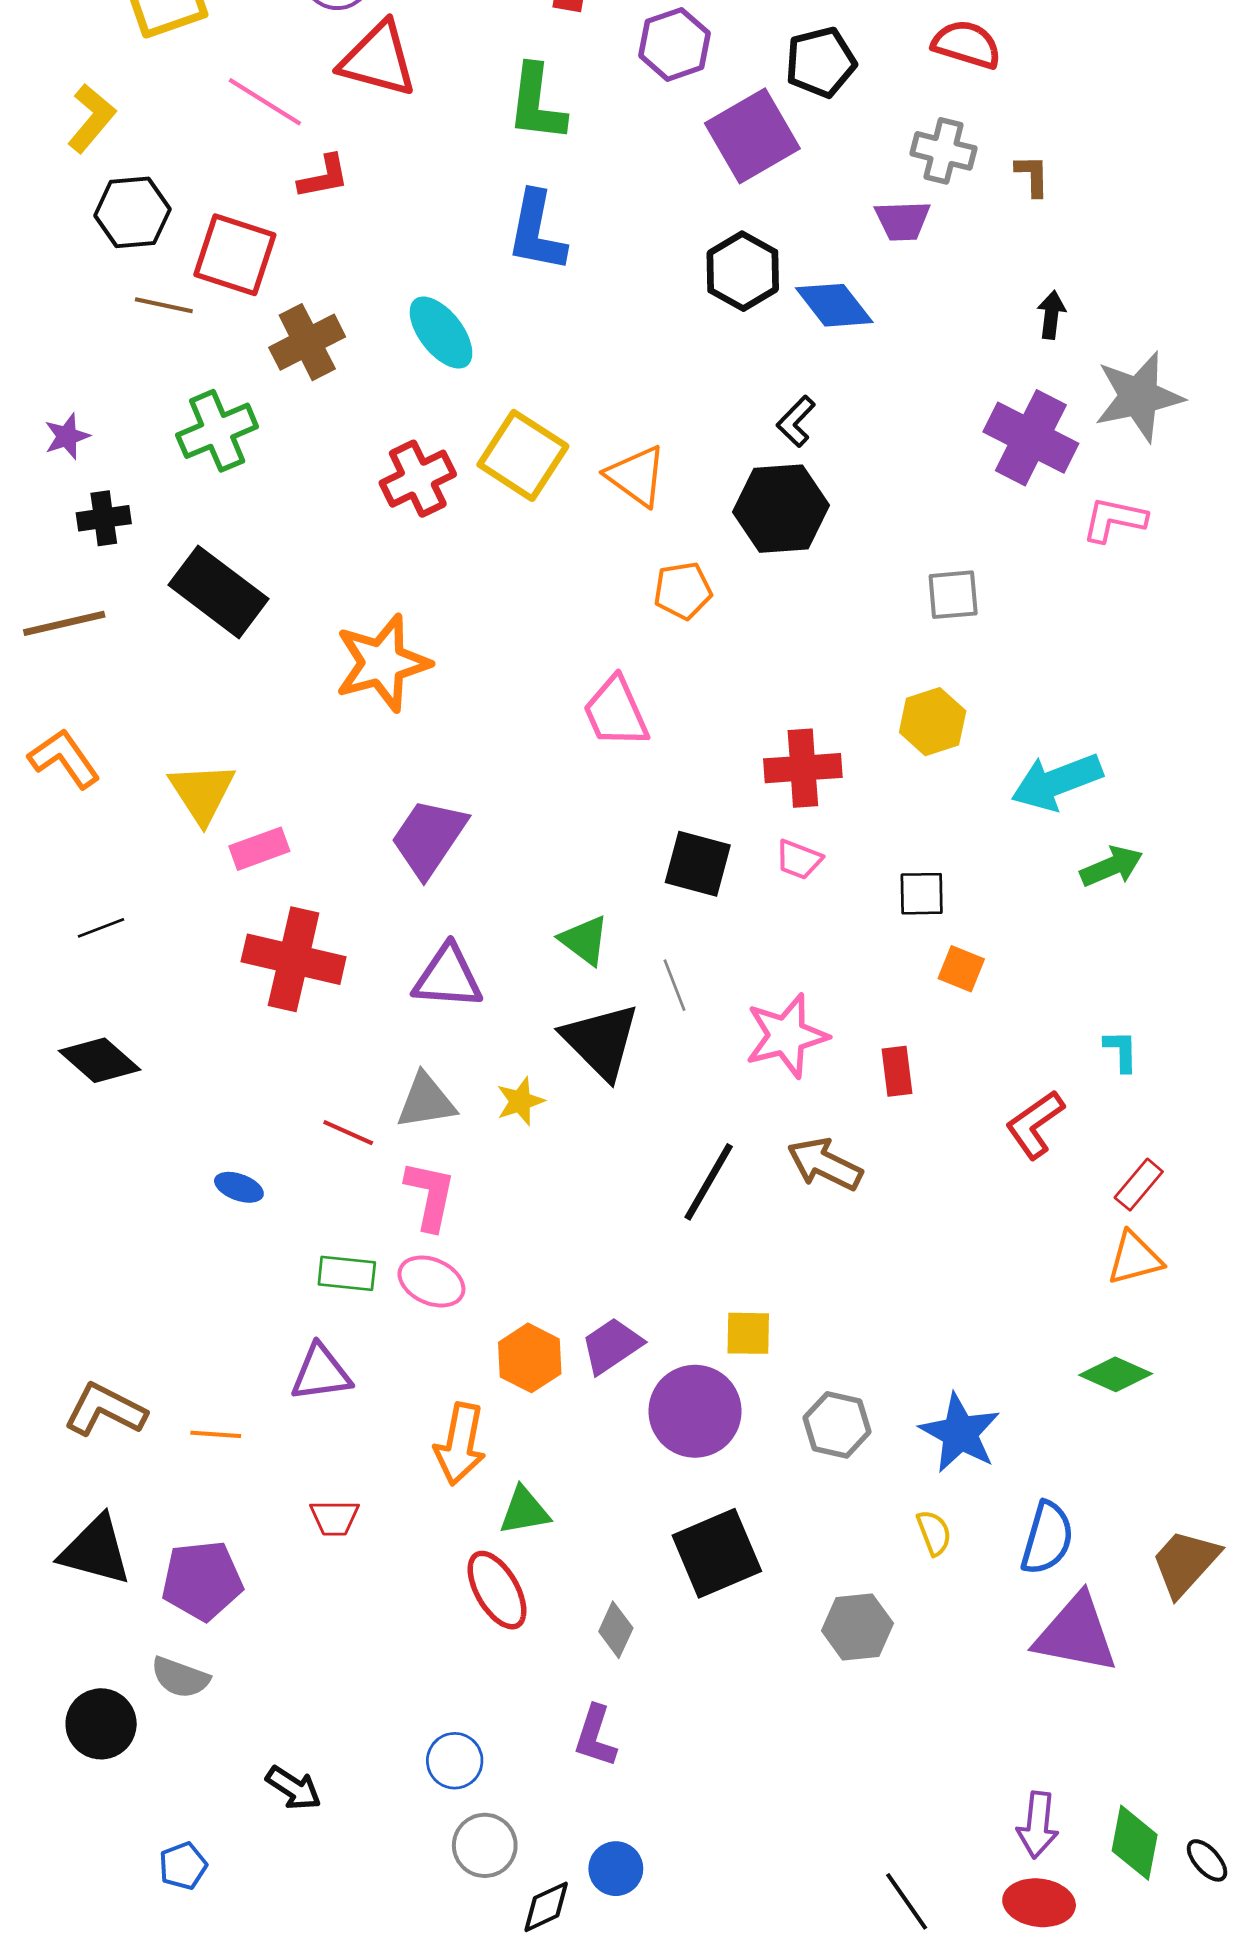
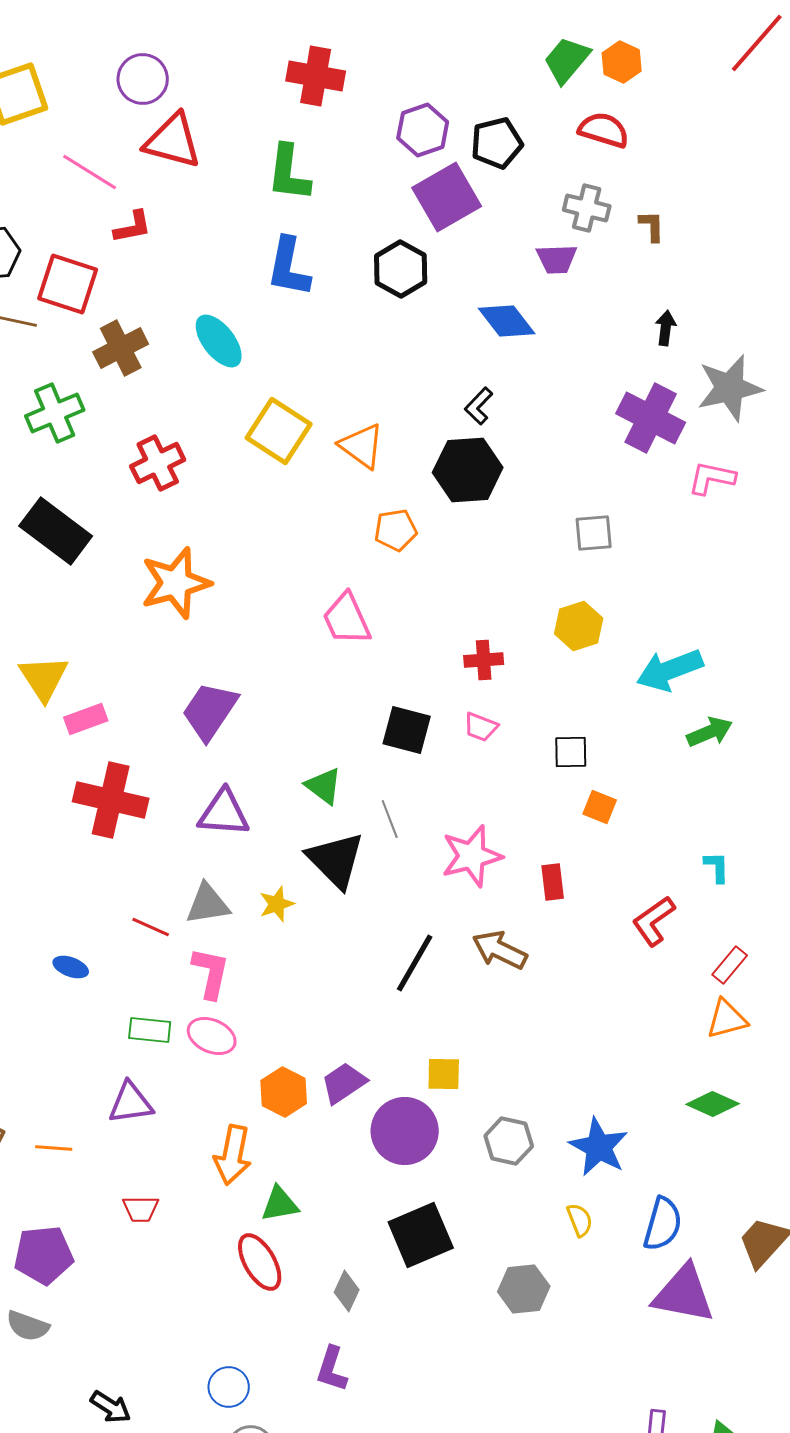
purple hexagon: (675, 44) -> (423, 130), moved
black hexagon: (743, 271) -> (401, 269), moved
red cross: (418, 479) -> (158, 463), moved
red cross: (803, 768) -> (484, 660), size x0.7

